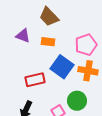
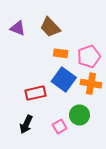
purple triangle: (23, 36) -> (18, 28), moved
orange rectangle: (48, 42) -> (61, 53), moved

